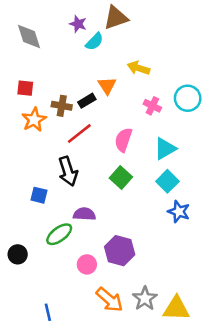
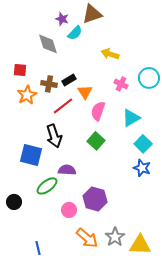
gray diamond: (29, 37) -> (48, 44), moved
orange triangle: (107, 86) -> (85, 92), moved
cyan square: (167, 181) -> (143, 144), moved
blue square: (39, 195) -> (31, 155), size x1.6

